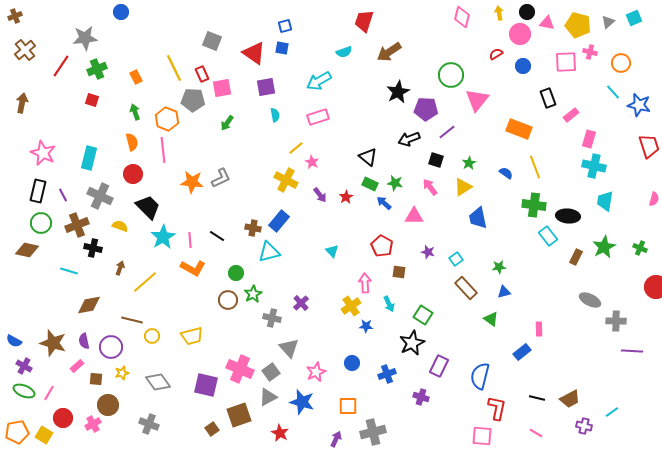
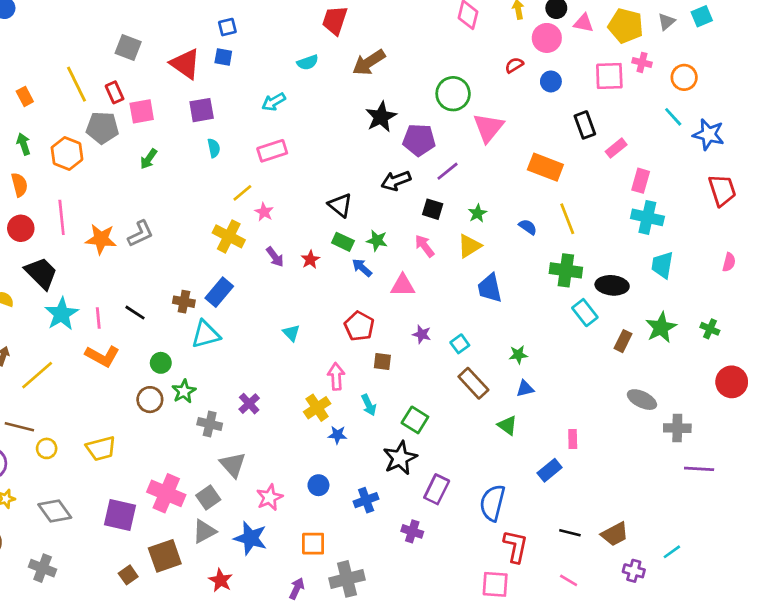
cyan arrow: (319, 81) -> (274, 102), size x0.7
pink line: (163, 150) -> (62, 217), moved

